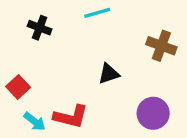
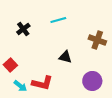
black cross: (40, 28) -> (23, 29), turned 32
black triangle: (109, 74) -> (65, 57), turned 32

